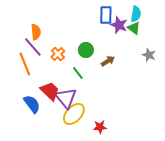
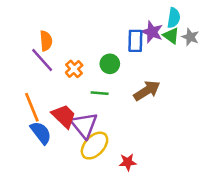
blue rectangle: (106, 15) -> (135, 41), moved
gray star: (149, 55) -> (190, 37), moved
brown arrow: (108, 61) -> (147, 91), moved, size x1.5
orange line: (25, 64) -> (32, 107), moved
green line: (78, 73) -> (100, 93), turned -48

